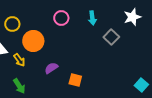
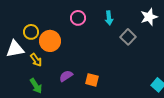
yellow circle: (12, 24) -> (31, 32), moved
purple semicircle: (51, 68) -> (66, 76), moved

